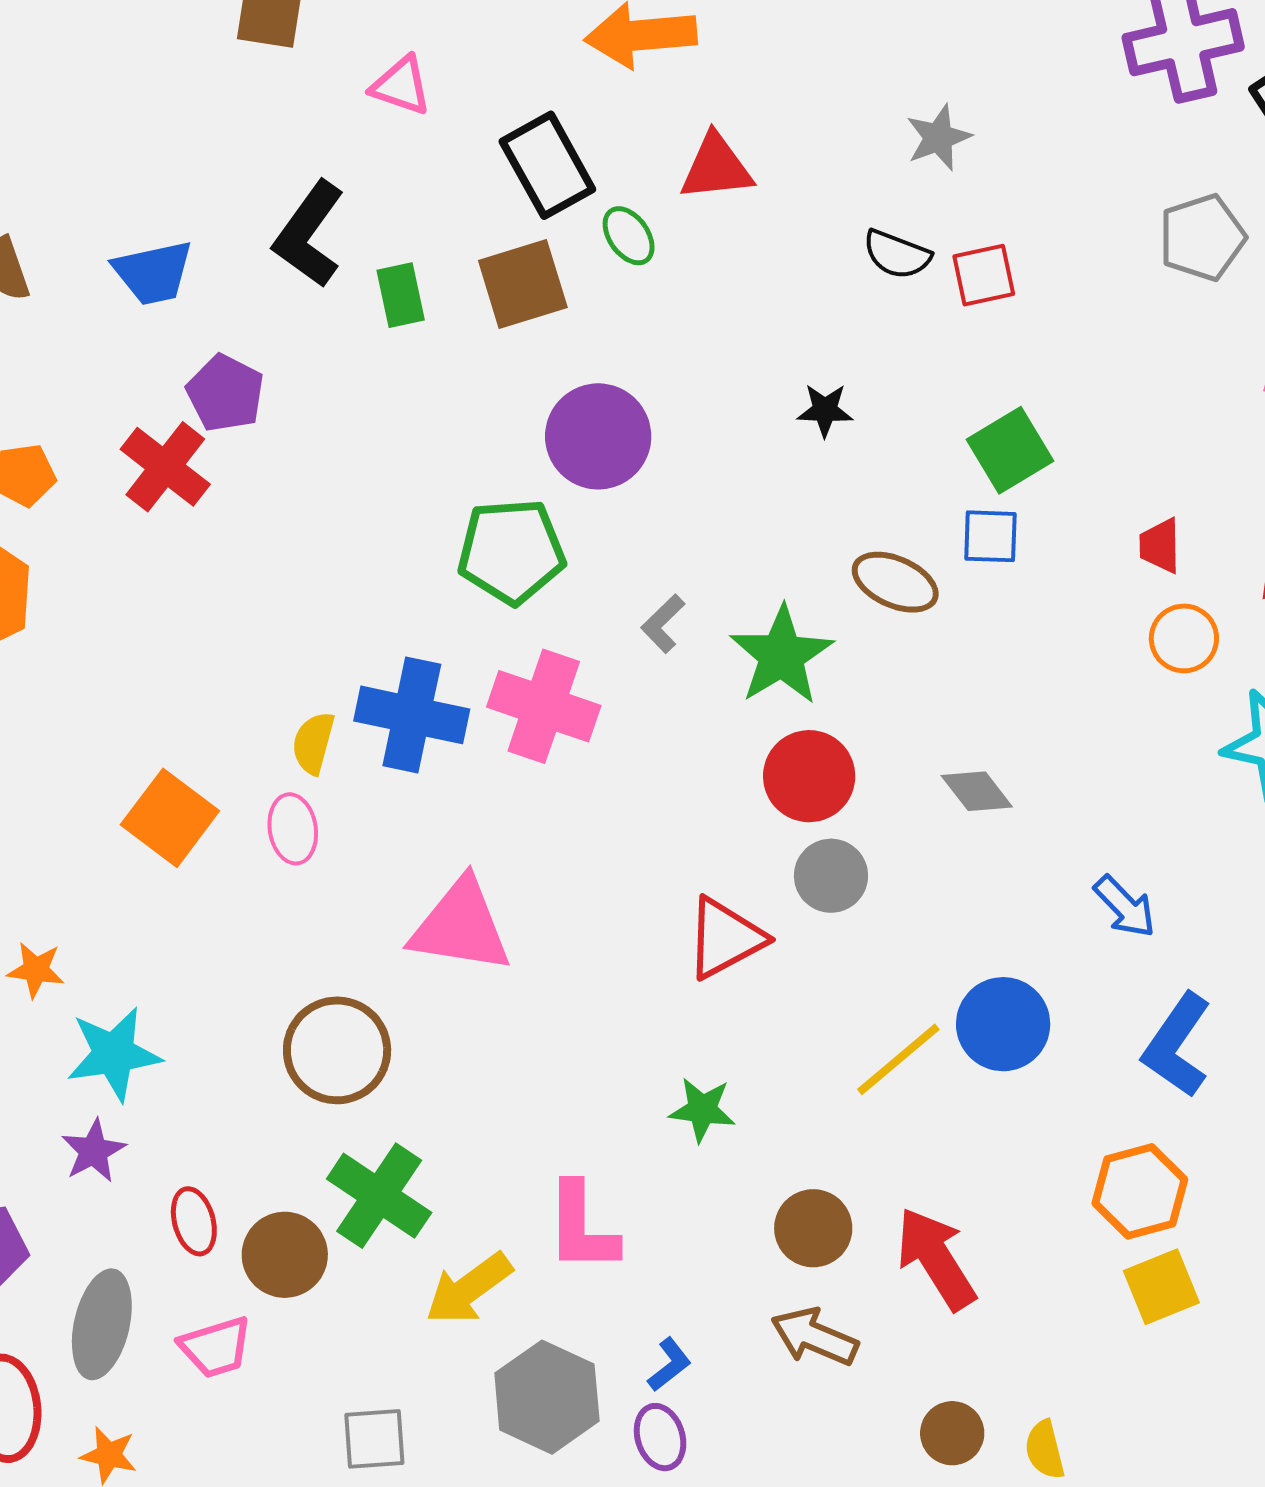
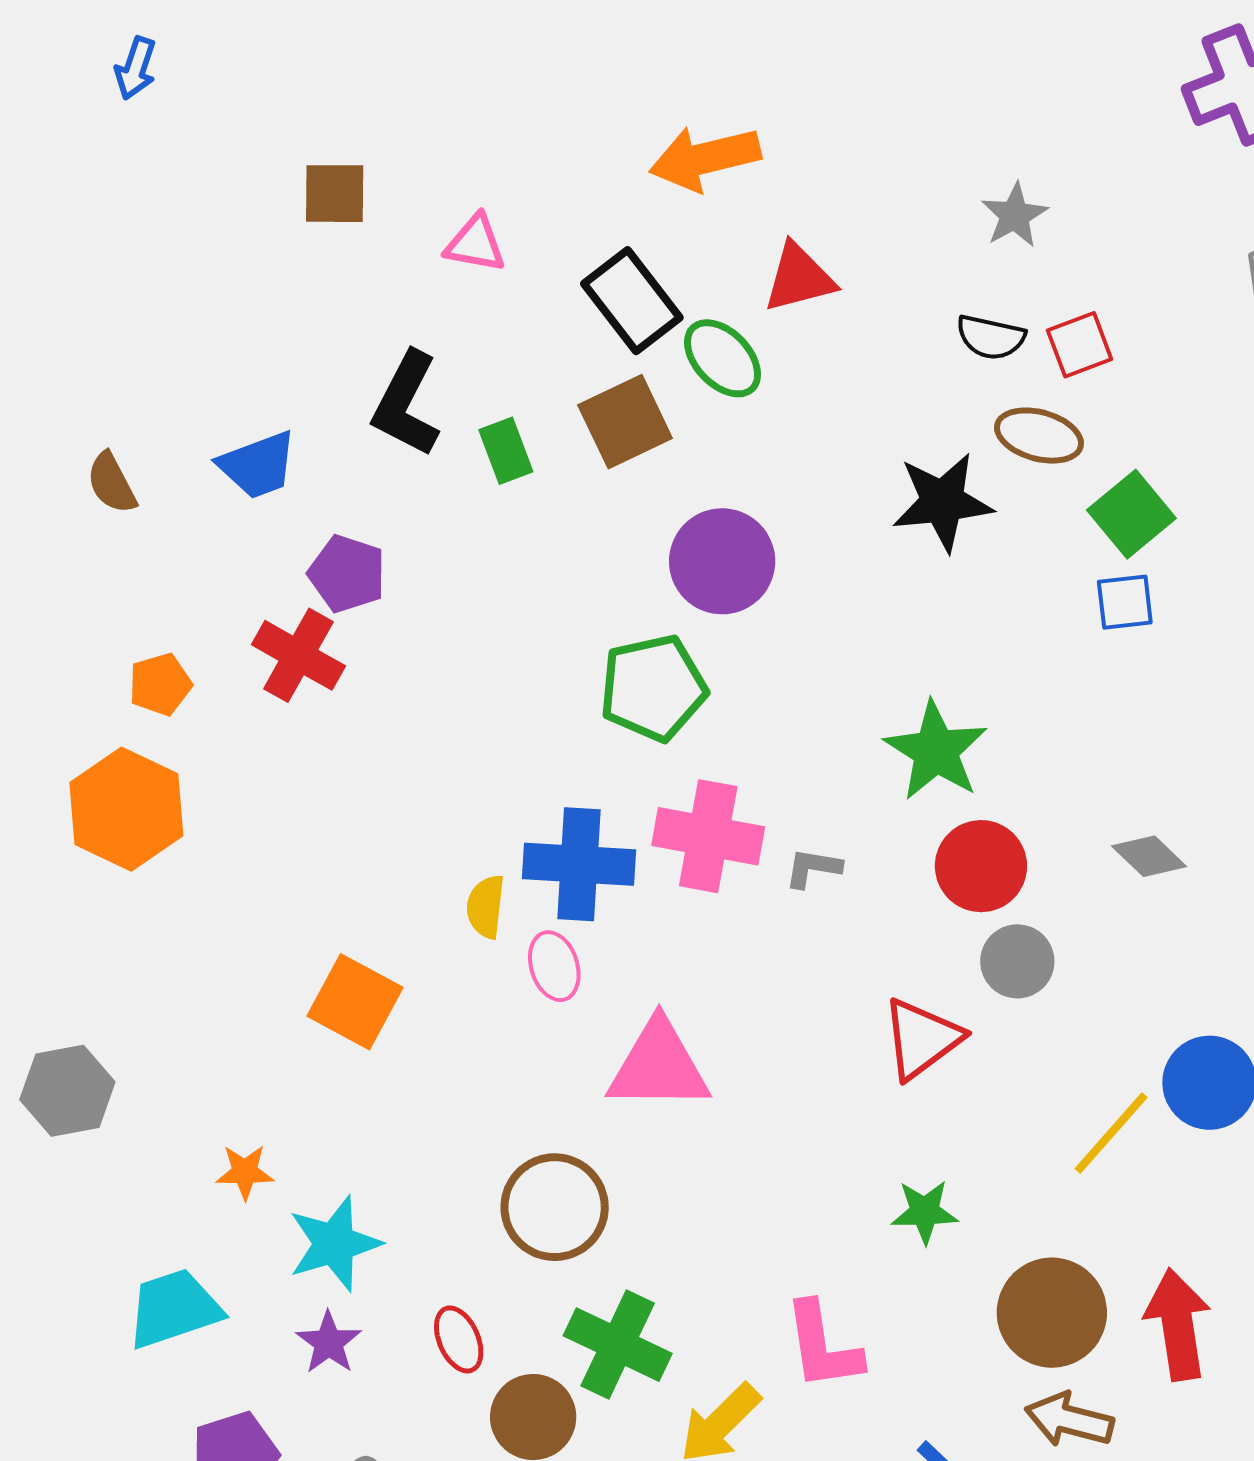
green ellipse: (629, 236) -> (723, 358), size x1.4
black star: (825, 410) -> (943, 502), size x1.8
brown ellipse: (895, 582) -> (1039, 436), moved
gray L-shape: (663, 624) -> (813, 868), moved, turned 62
pink ellipse: (293, 829) -> (554, 966), moved
red ellipse: (194, 1221) -> (459, 1339), moved
brown circle: (813, 1228) -> (1052, 1313), size x1.4
red arrow: (936, 1259) -> (1178, 1324), turned 32

